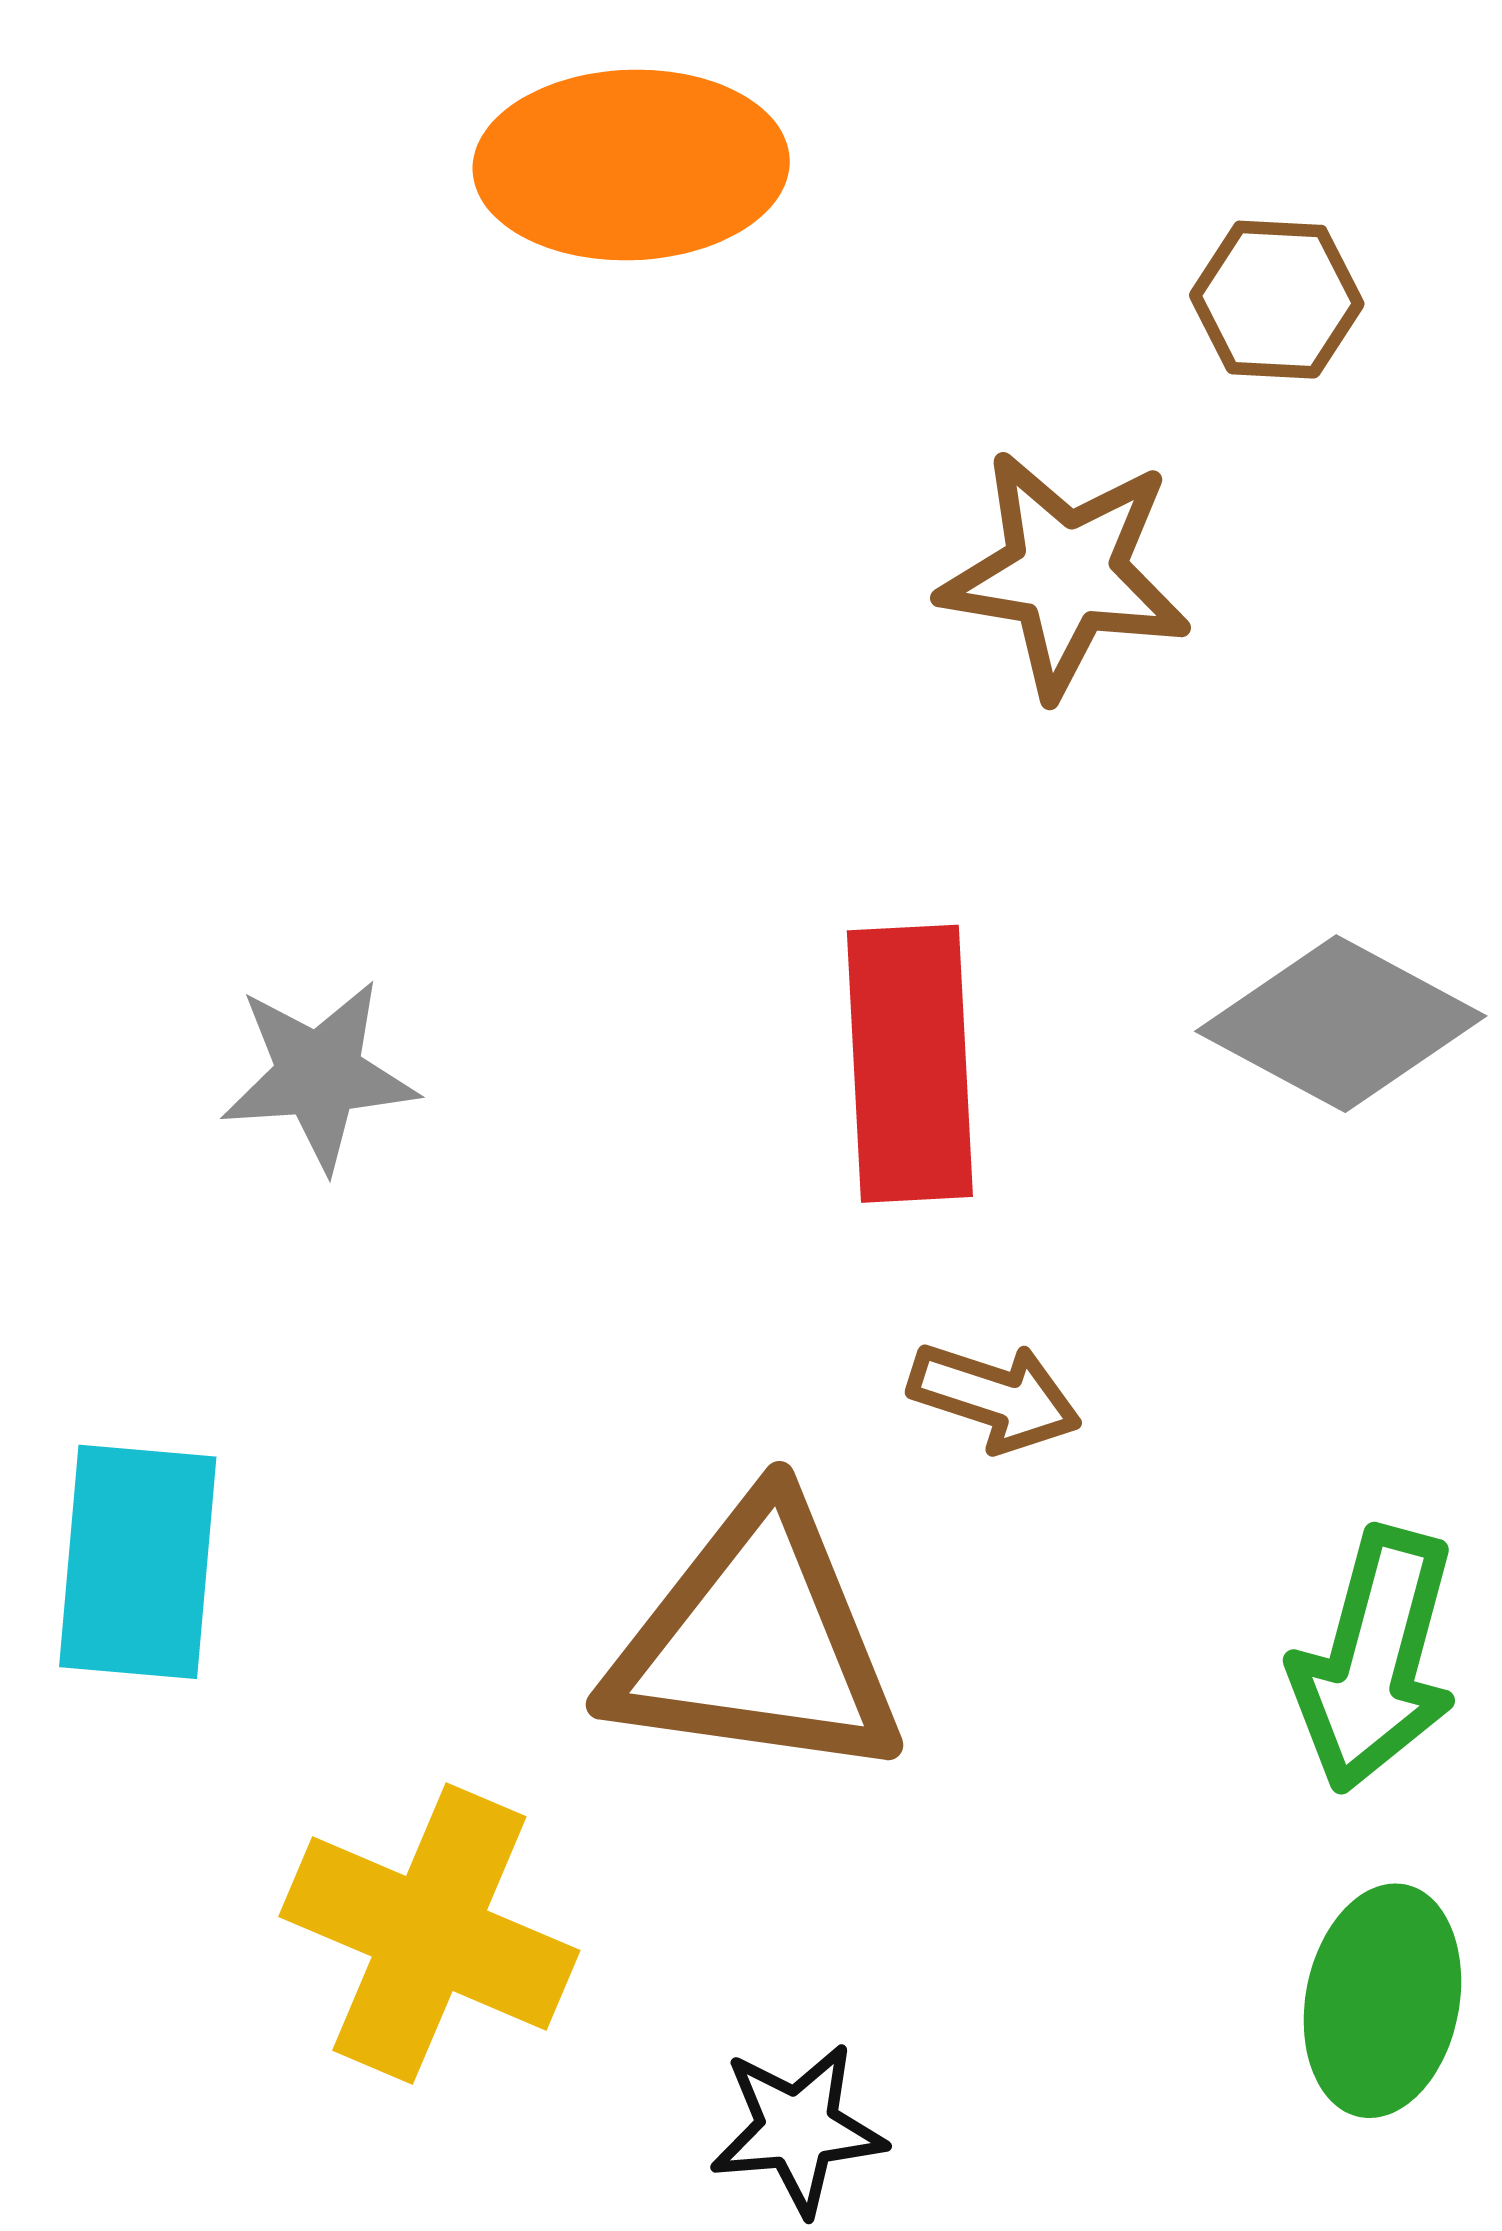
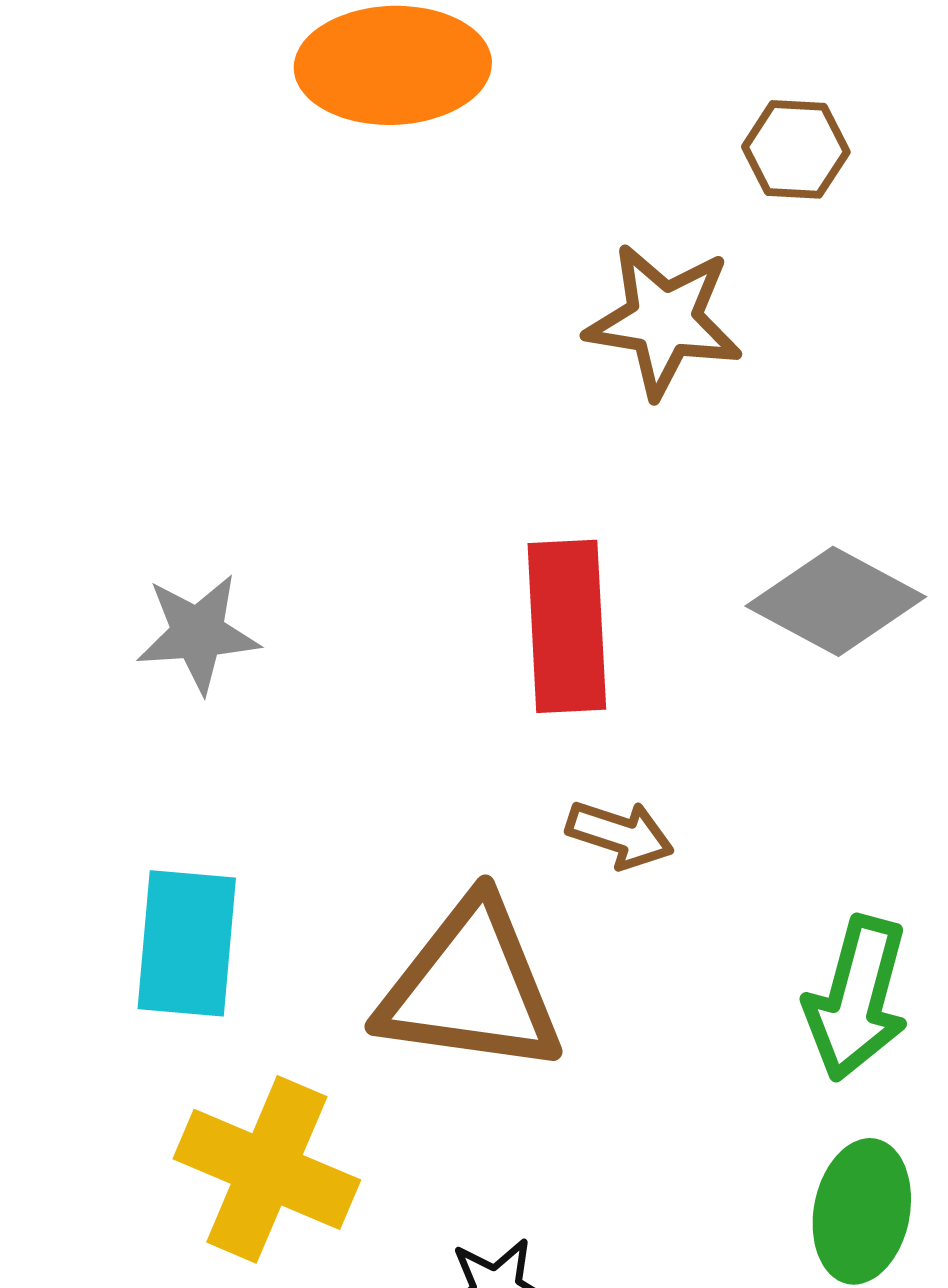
cyan rectangle: (138, 1562) -> (187, 943), moved

